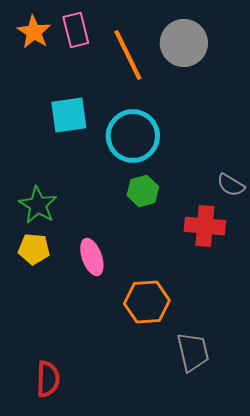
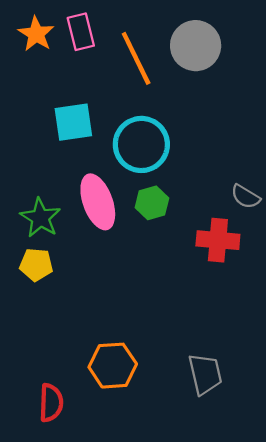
pink ellipse: (92, 257) -> (98, 202), moved, size x1.4
orange hexagon: (147, 302) -> (113, 366), moved

